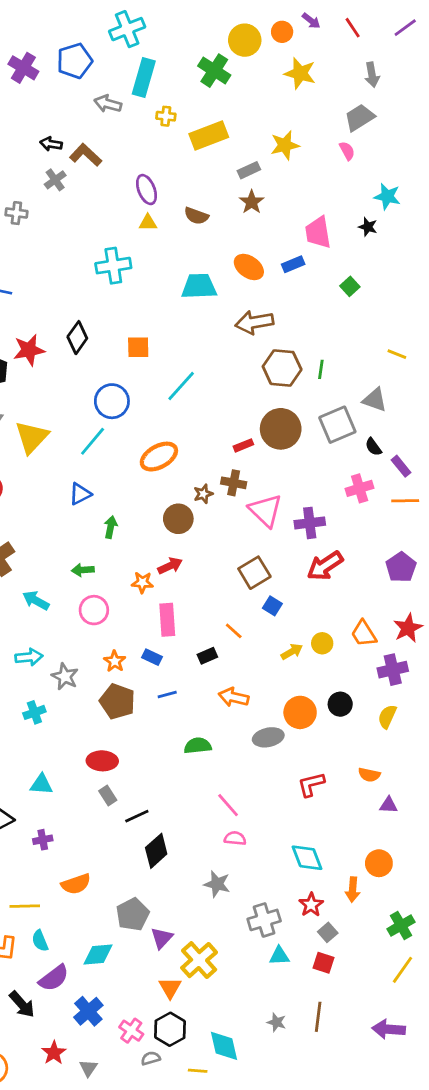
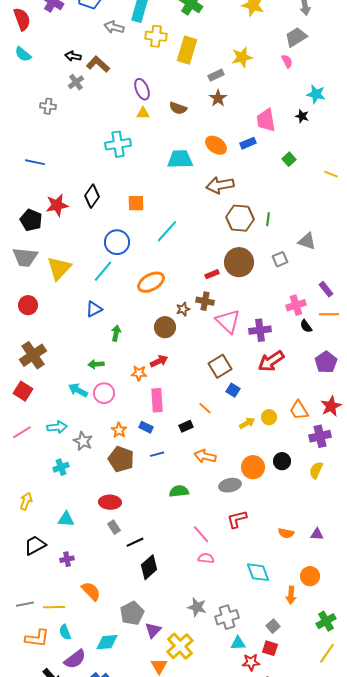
yellow cross: (166, 116) -> (156, 36), size x1.5
yellow rectangle: (209, 136) -> (187, 50), turned -52
yellow line: (397, 354) -> (331, 174), moved
gray square: (337, 425) -> (280, 259), size x0.6
black semicircle: (373, 447) -> (306, 326), moved
cyan arrow: (36, 600) -> (78, 390), moved
orange semicircle: (369, 775) -> (286, 533), moved
red L-shape: (311, 784) -> (237, 519), moved
orange semicircle: (76, 884) -> (91, 591), turned -115
gray star: (217, 884) -> (197, 607), moved
red star: (311, 905) -> (251, 662), moved, turned 30

